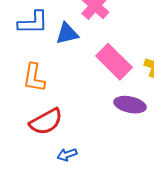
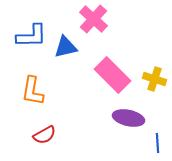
red semicircle: (46, 122) -> (44, 135), size x0.7

